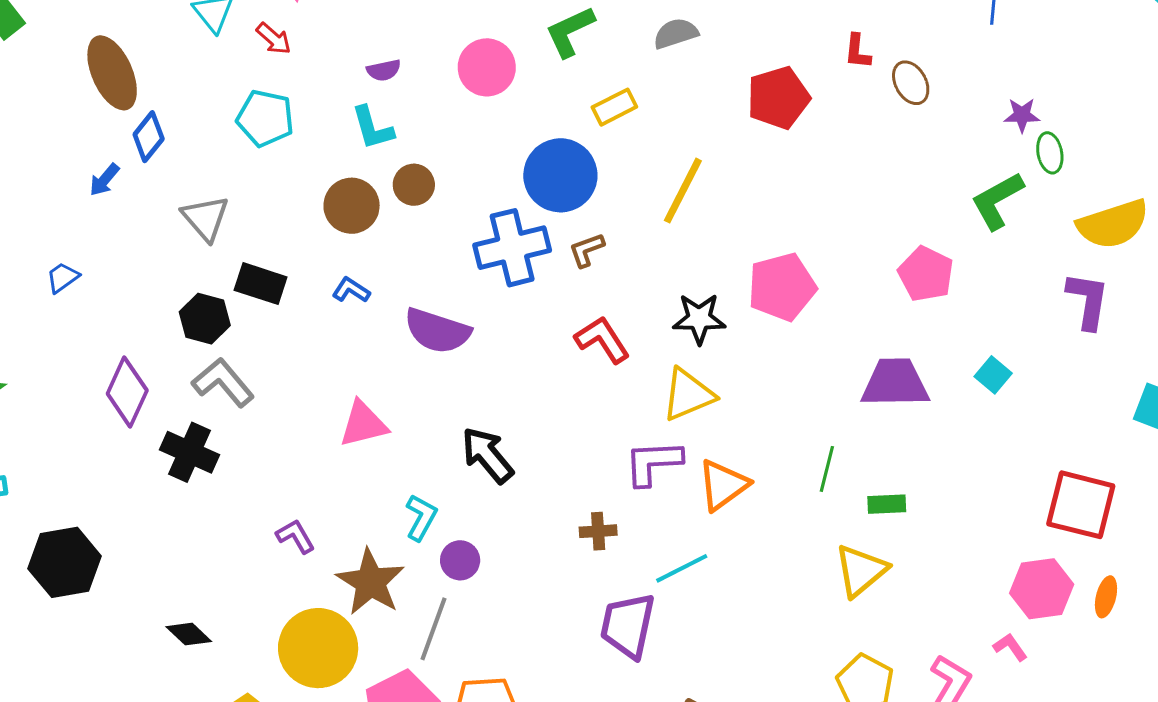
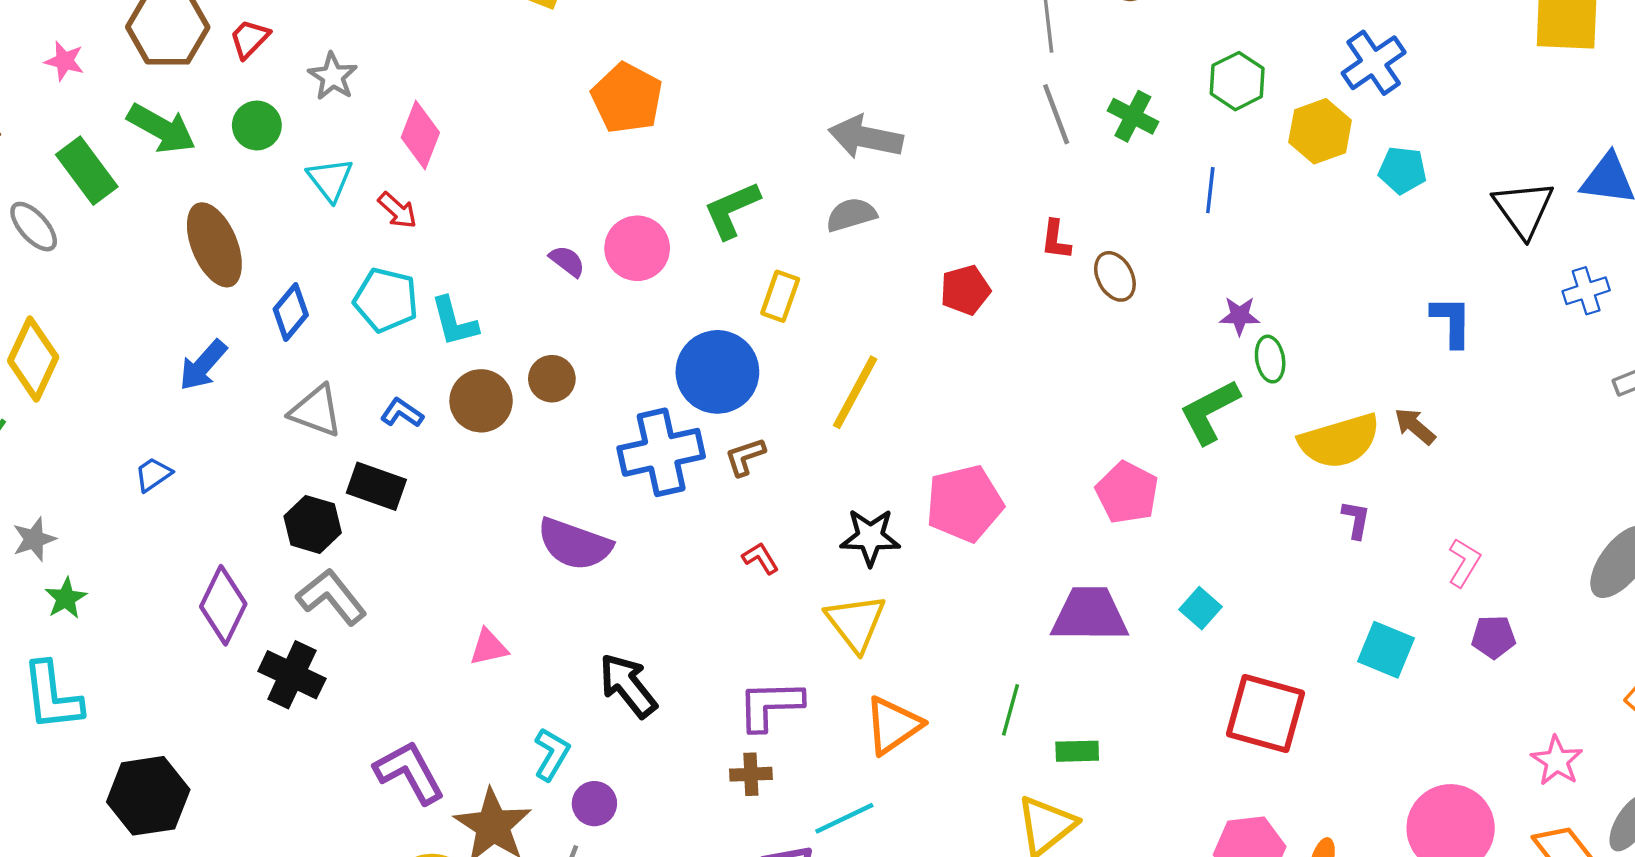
purple semicircle: (384, 70) -> (567, 261), moved, turned -132
red pentagon: (778, 98) -> (965, 290), size x0.7
yellow rectangle: (614, 107) -> (780, 296), turned -45
cyan L-shape: (372, 128) -> (454, 322), moved
blue diamond: (149, 137) -> (291, 312), moved
blue arrow: (104, 180) -> (203, 365), size x1.4
gray triangle: (205, 218) -> (316, 411), turned -30
blue L-shape: (351, 290) -> (402, 413), moved
purple L-shape: (1088, 301) -> (1356, 520), moved, size x0.6
red L-shape: (602, 340) -> (760, 558), size x0.6
yellow triangle: (688, 395) -> (856, 623), turned -46
pink triangle: (363, 424) -> (489, 647), size x0.7
purple L-shape: (653, 463) -> (770, 705), moved
red square: (1081, 505) -> (1266, 714), moved
purple L-shape: (296, 536) -> (409, 772), size x1.6

